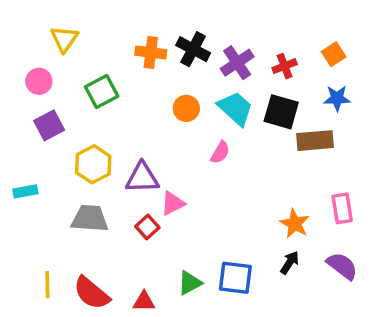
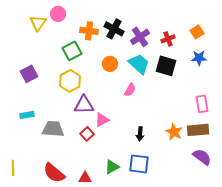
pink circle: (39, 81) -> (58, 14), moved
green square: (102, 91) -> (72, 51), moved
brown rectangle: (315, 141) -> (198, 130), moved
yellow hexagon: (93, 164) -> (70, 81), moved
cyan rectangle: (25, 191) -> (27, 115), moved
pink rectangle: (342, 208) -> (202, 104), moved
black arrow: (290, 263) -> (140, 134), moved, turned 152
yellow line: (47, 285) -> (13, 168), moved

